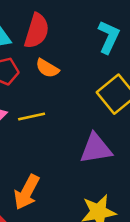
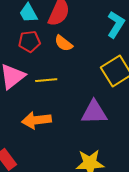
orange arrow: (27, 192) -> (36, 120), moved, turned 48

